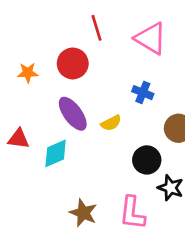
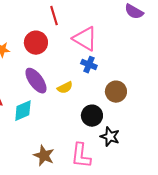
pink triangle: (151, 38) -> (85, 39), moved

